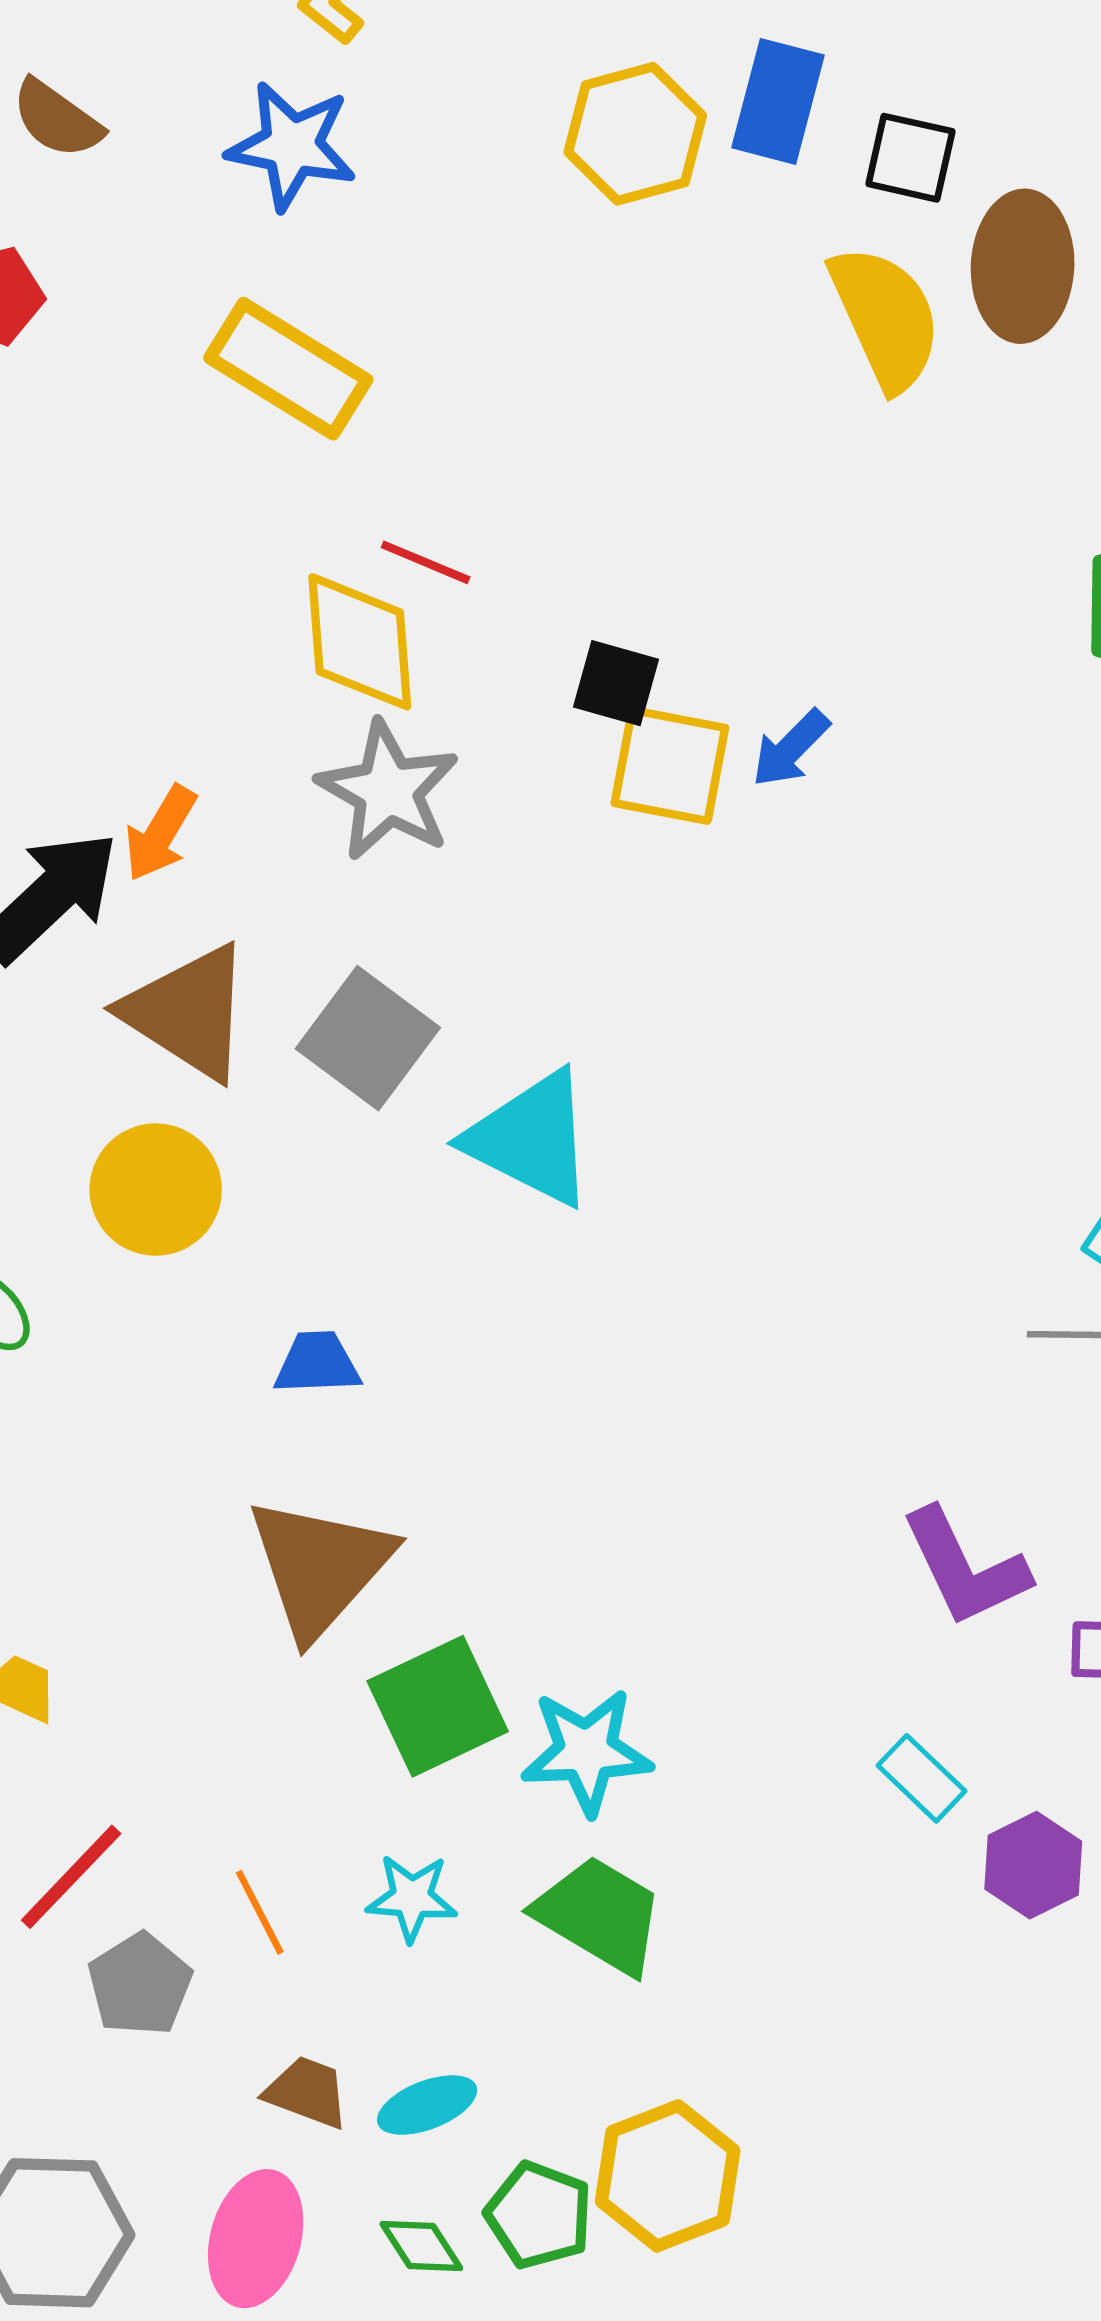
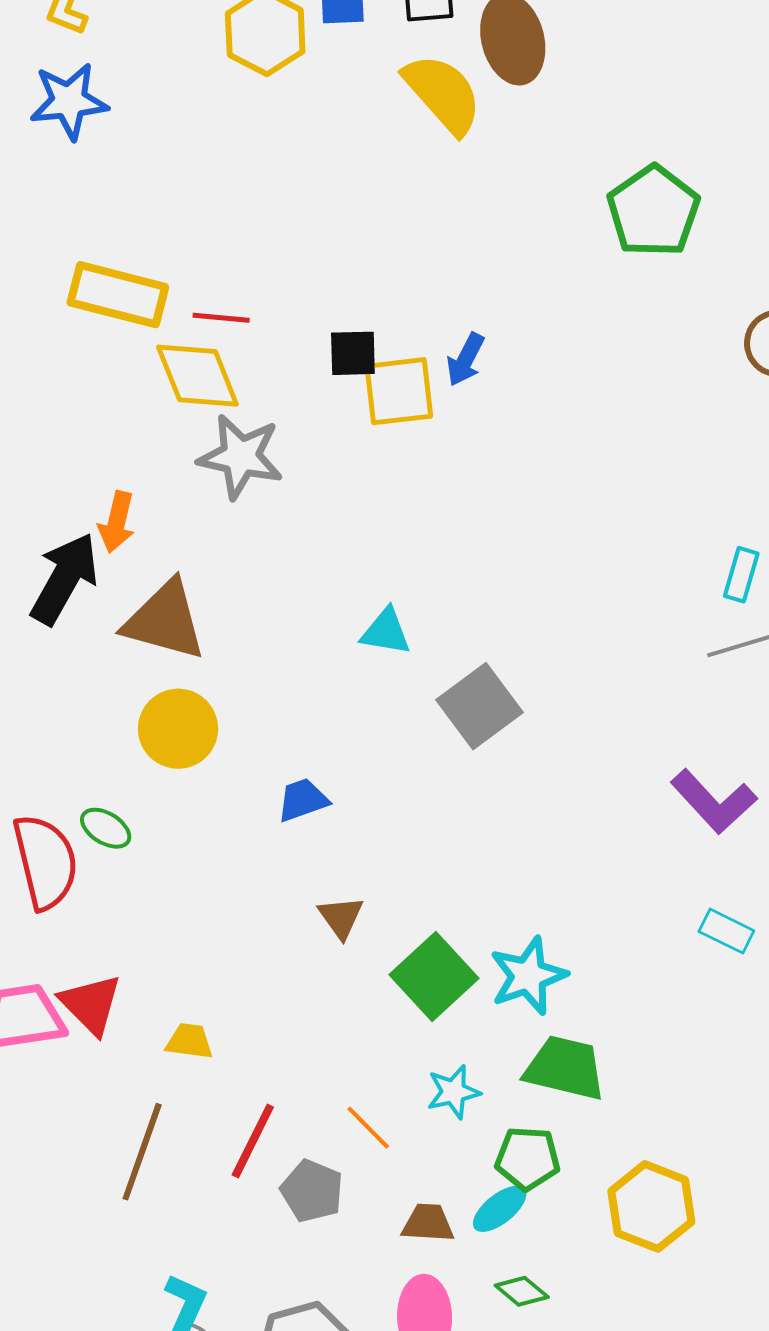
yellow rectangle: (288, 369) -> (118, 295), moved
gray square: (368, 1038) -> (480, 706), moved, turned 34
cyan triangle: (531, 1139) -> (386, 632), size x0.6
brown triangle: (320, 1567) -> (341, 917), size x0.5
green pentagon: (539, 2215) -> (528, 1158), moved

